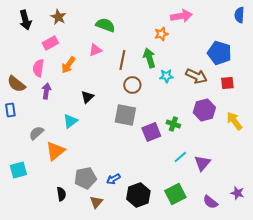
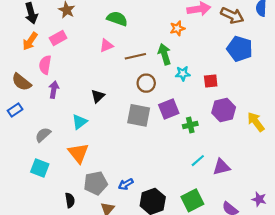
brown line: (122, 60) -> (135, 56), turned 66
orange arrow: (68, 65) -> (30, 41), moved
brown arrow: (196, 76) -> (232, 15), moved
red square: (227, 83) -> (211, 81), moved
blue rectangle: (10, 110) -> (15, 110), turned 64
green cross: (173, 124) -> (190, 125), turned -32
purple square: (151, 132) -> (169, 109), moved
orange triangle: (55, 151) -> (78, 153), moved, turned -30
purple triangle: (202, 163) -> (221, 167), turned 36
cyan square: (18, 170) -> (40, 168), moved, turned 36

